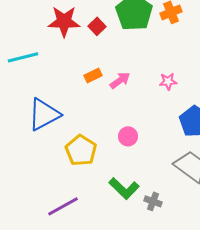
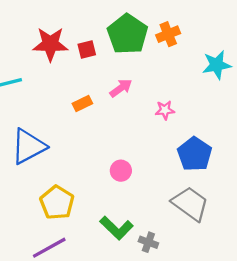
red square: (97, 26) -> (87, 50), turned 30
pink arrow: (120, 80) -> (121, 88), moved
yellow pentagon: (81, 150) -> (57, 203), moved

